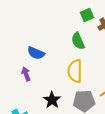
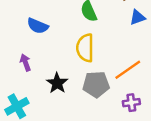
purple arrow: (26, 74) -> (25, 62), moved

